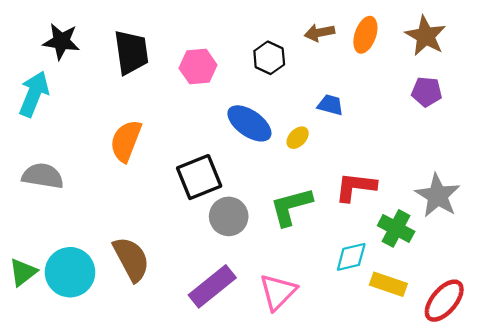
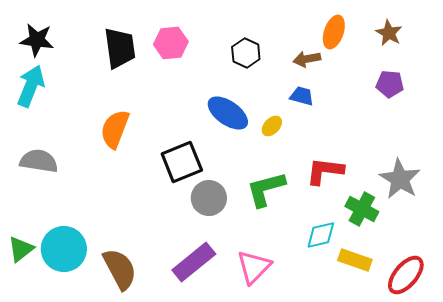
brown arrow: (319, 33) -> (307, 59), moved
brown star: (426, 36) -> (389, 33), size x0.7
black star: (61, 41) -> (37, 40), moved
pink hexagon: (198, 67) -> (171, 43), moved
brown semicircle: (131, 259) -> (120, 269), moved

